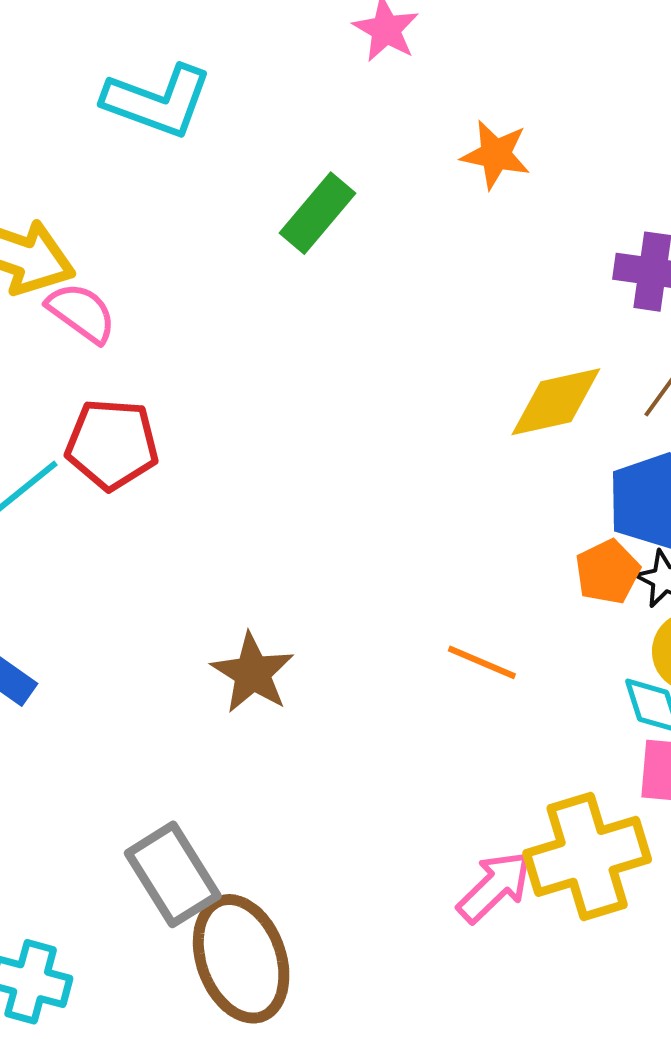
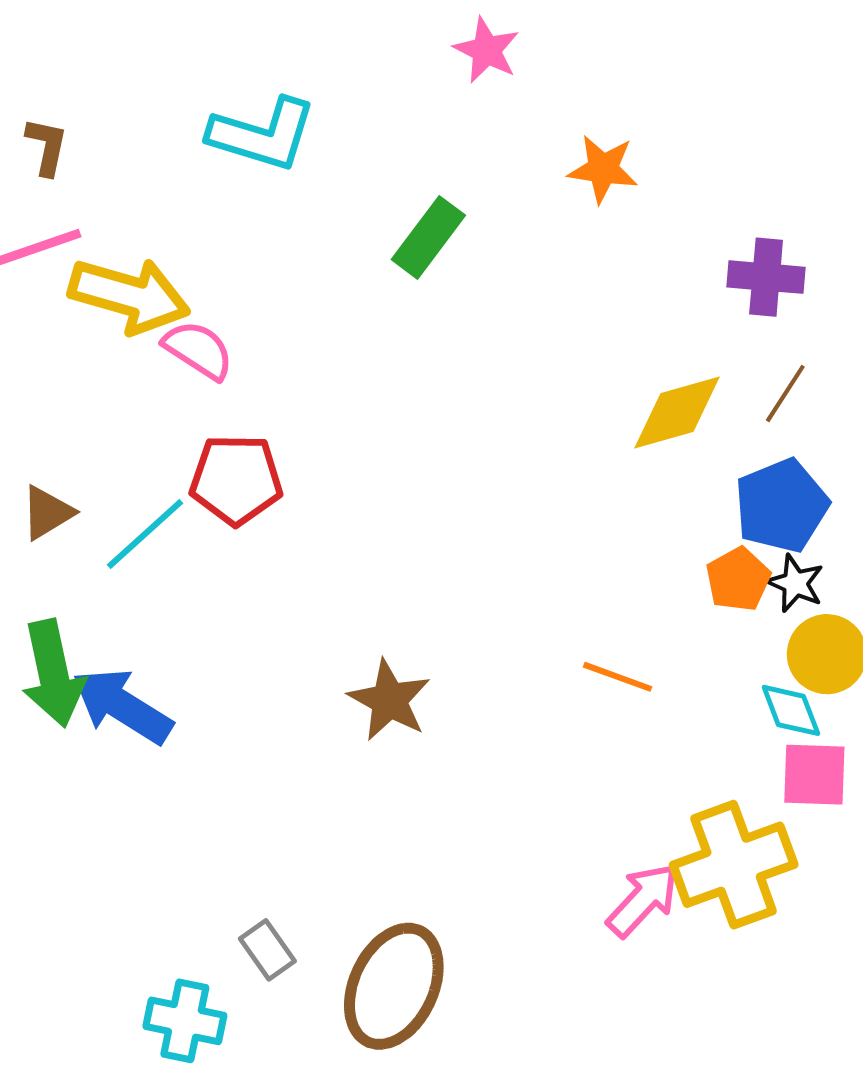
gray rectangle: (173, 874) -> (267, 950), moved, size x0.6
brown ellipse: (241, 959) -> (394, 986), turned 48

